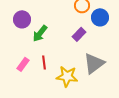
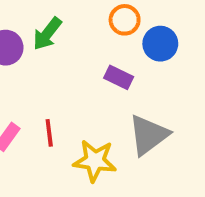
green arrow: (40, 33) -> (47, 34), moved
purple rectangle: (79, 34) -> (119, 77), turned 72

